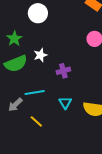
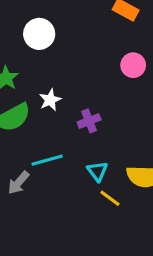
yellow line: (36, 121) -> (110, 198), moved

